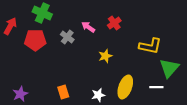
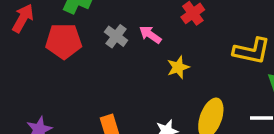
pink arrow: (88, 27) -> (150, 35), moved

